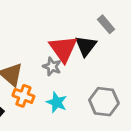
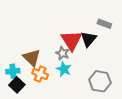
gray rectangle: (106, 24) -> (104, 24), turned -32
cyan star: (57, 102) -> (64, 69), moved

